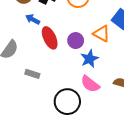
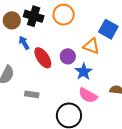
blue arrow: (33, 19) -> (24, 43), turned 40

